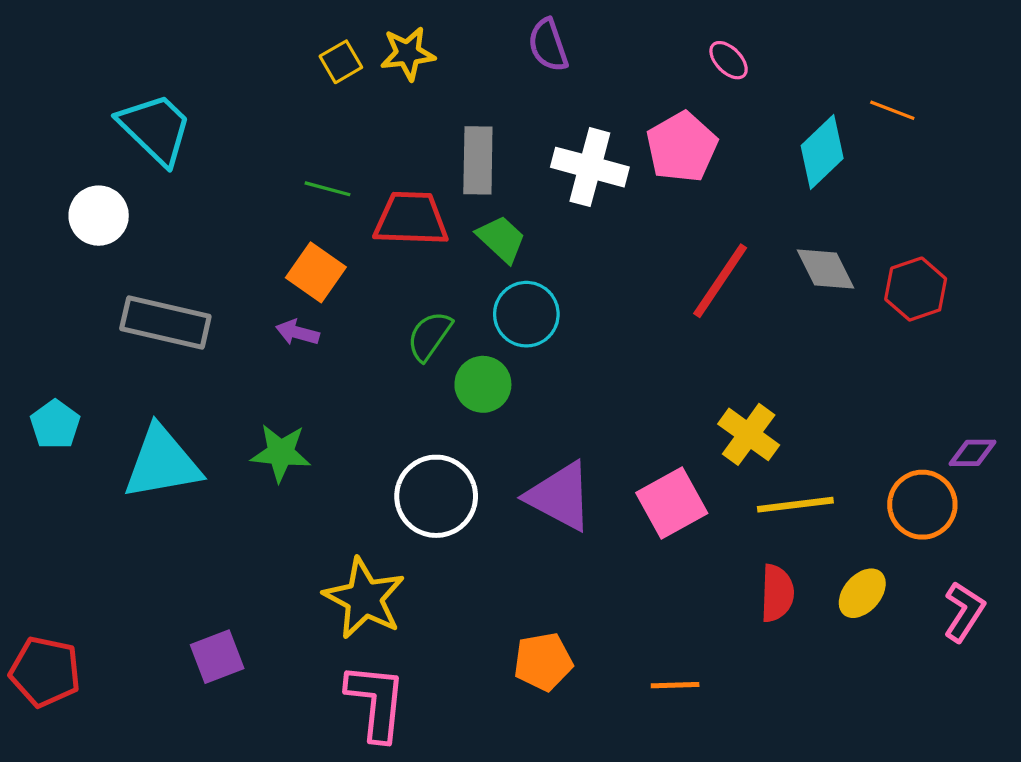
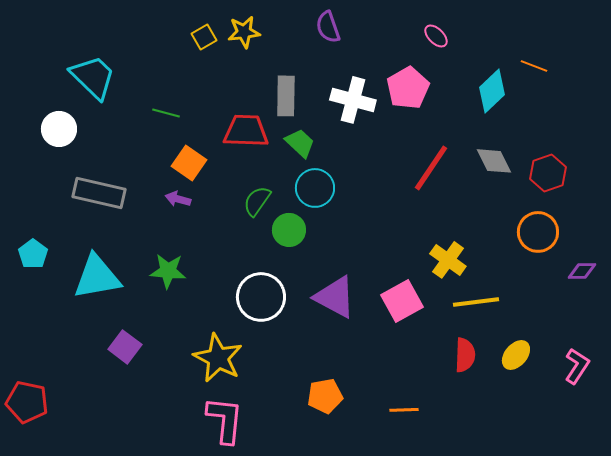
green line: (328, 189) -> (166, 113), moved
orange circle: (922, 505) -> (538, 232), moved
purple square: (217, 657) -> (125, 347), moved, turned -32

